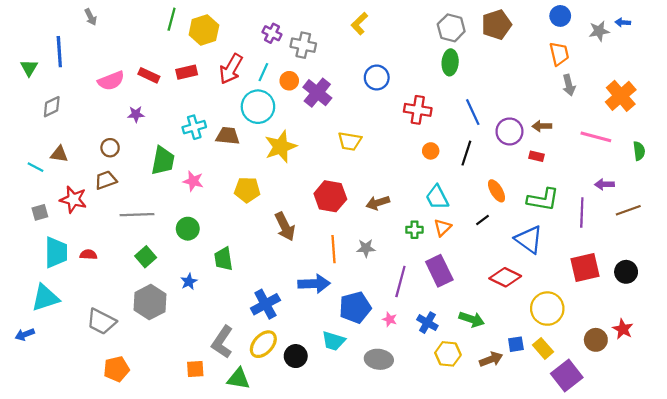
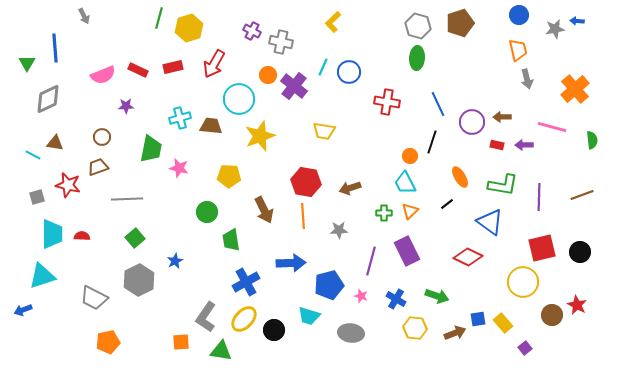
cyan line: (263, 72) -> (323, 67), moved
gray diamond: (52, 107) -> (48, 99), size x1.4
orange circle: (431, 151) -> (410, 156), moved
purple arrow: (604, 184) -> (524, 145), moved
green circle: (188, 229) -> (207, 212), moved
orange line: (334, 249) -> (303, 216), moved
green trapezoid: (223, 259) -> (231, 240), moved
yellow circle: (547, 309) -> (523, 282), moved
purple square: (567, 375) -> (525, 348), size x0.5

